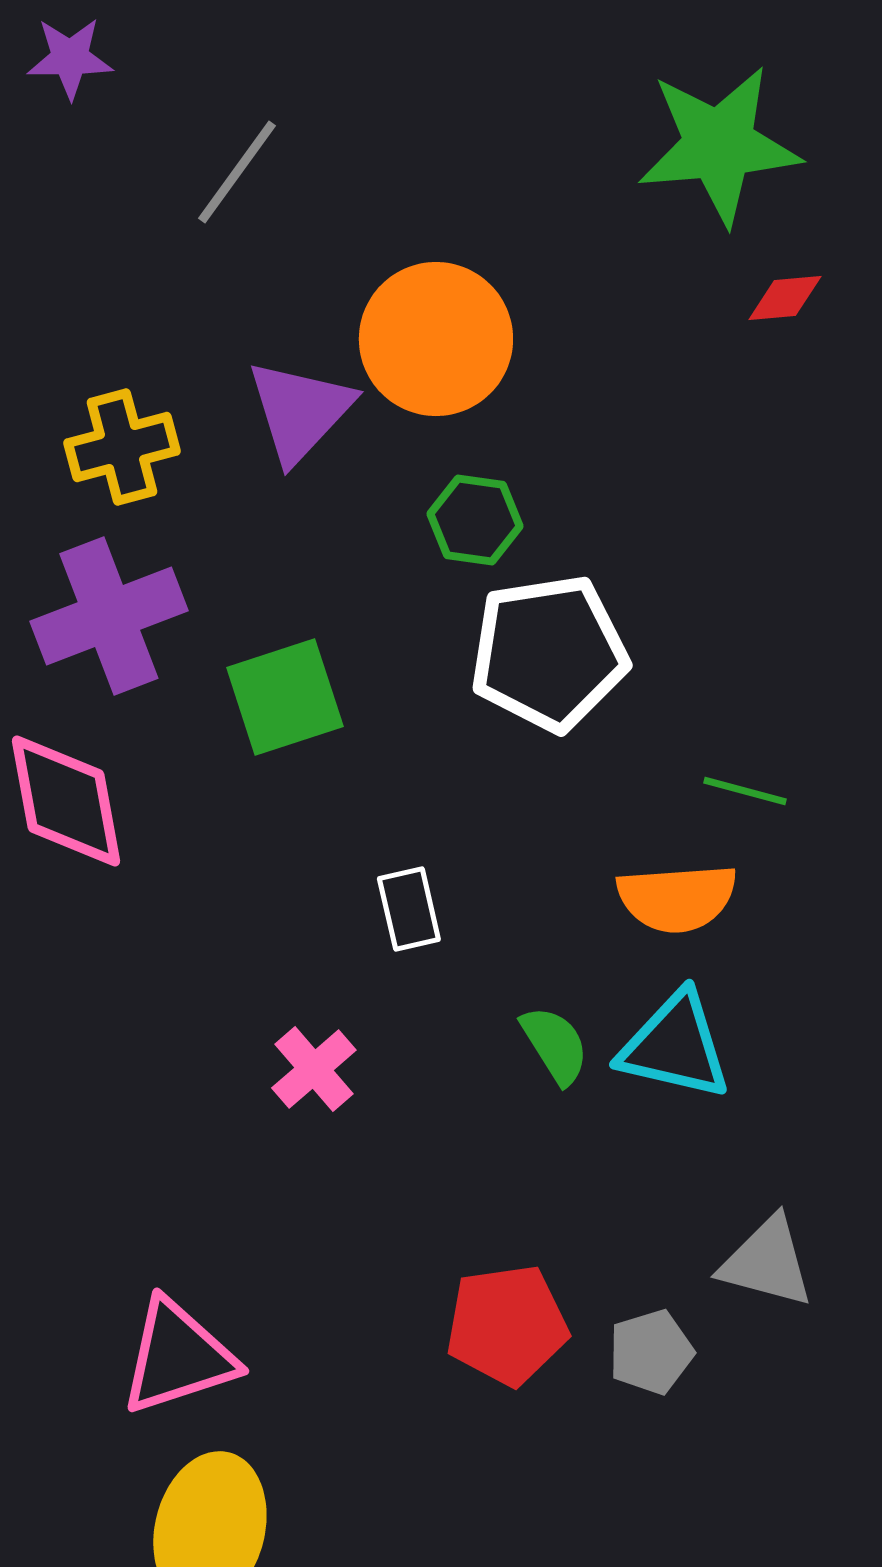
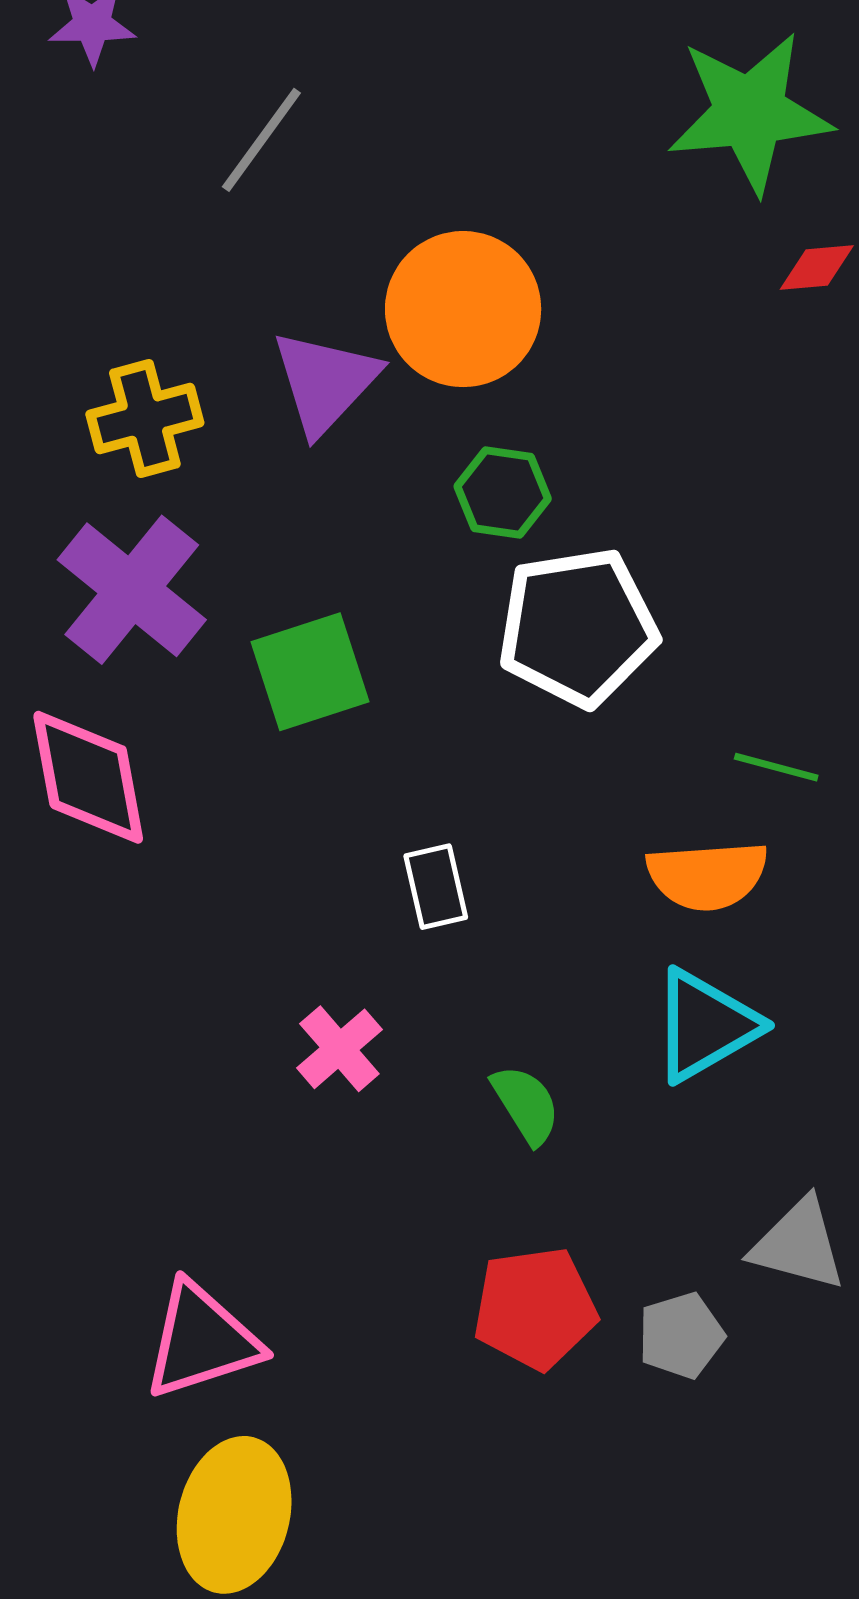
purple cross: (109, 616) -> (132, 590), turned -30
green semicircle: (555, 1045) -> (526, 1105), moved
cyan triangle: (675, 1046) -> (705, 1025), turned -43

